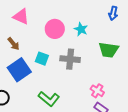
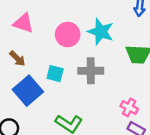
cyan star: (81, 29) -> (101, 32), size x1.5

